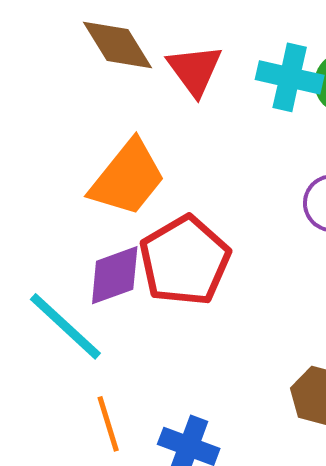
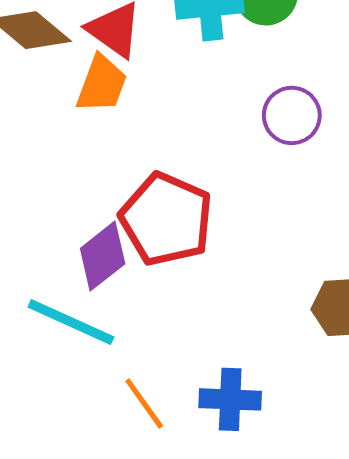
orange trapezoid: (128, 178) -> (102, 84), moved, size x0.7

